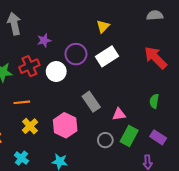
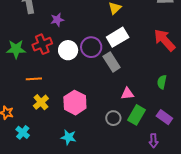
purple circle: (76, 54) -> (91, 47), moved
gray rectangle: (91, 102) -> (112, 62), moved
cyan cross: (21, 158) -> (23, 132), moved

